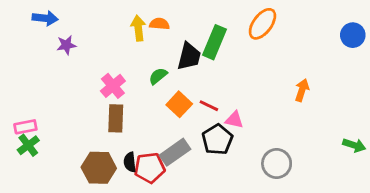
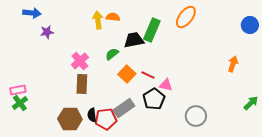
black trapezoid: (189, 56) -> (134, 40), turned -115
orange arrow: (302, 90) -> (233, 64), moved
green arrow: (354, 145) -> (251, 103), turned -63

